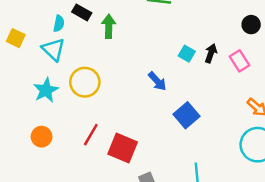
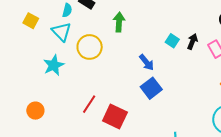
green arrow: (109, 26) -> (119, 22), moved
yellow circle: (85, 82) -> (90, 47), moved
blue square: (187, 115) -> (151, 88), moved
orange circle: (42, 137) -> (35, 111), moved

